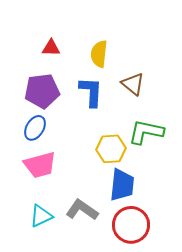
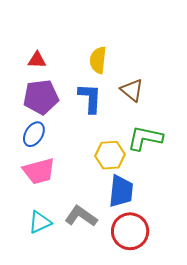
red triangle: (51, 48) -> (37, 60), moved

